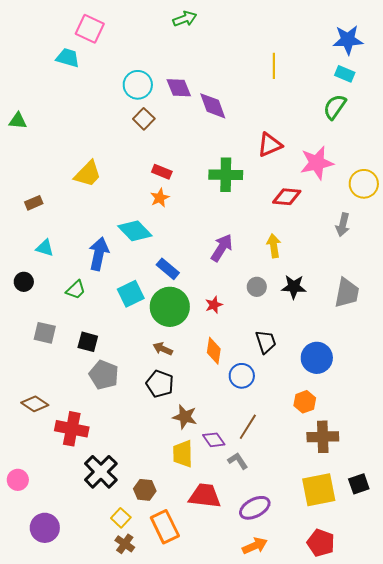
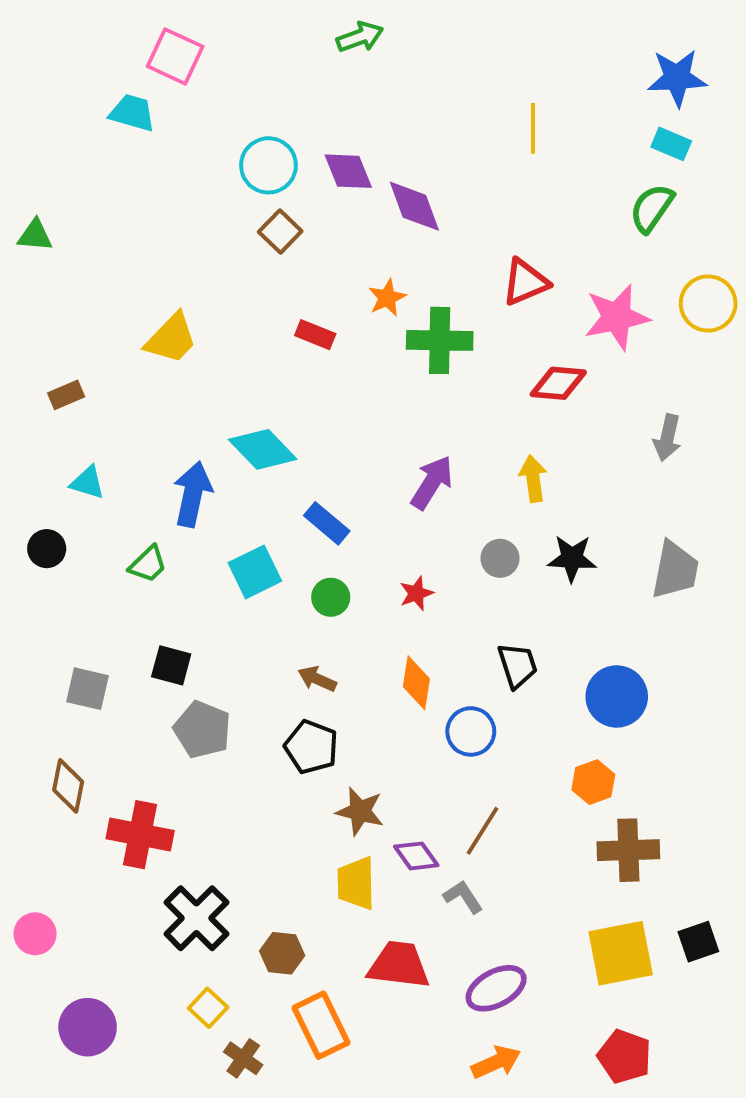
yellow circle: (364, 184) -> (708, 303), moved
orange star: (160, 198) -> (387, 298), moved
green circle: (170, 307) -> (331, 597), size x0.5
gray square: (45, 333) -> (88, 689), moved
brown diamond: (35, 404) -> (68, 786), turned 68
yellow square: (121, 518) -> (208, 1008), moved

